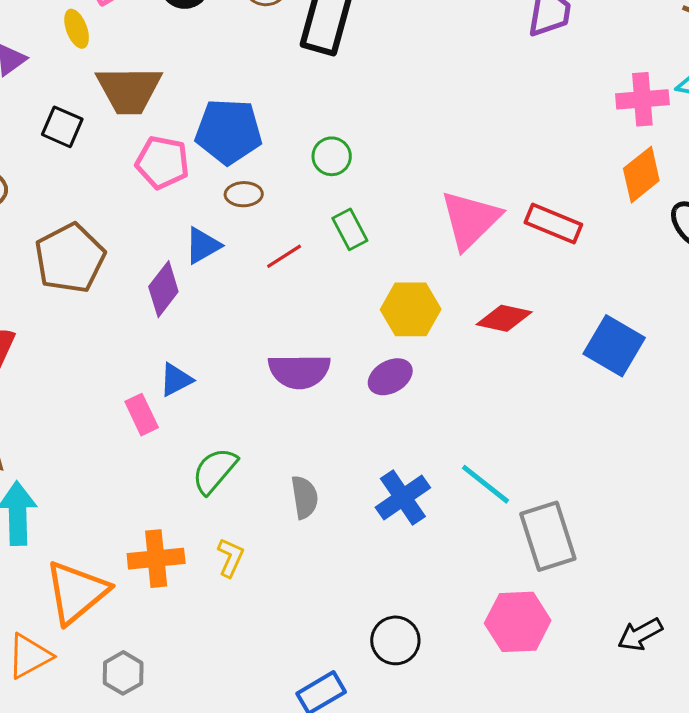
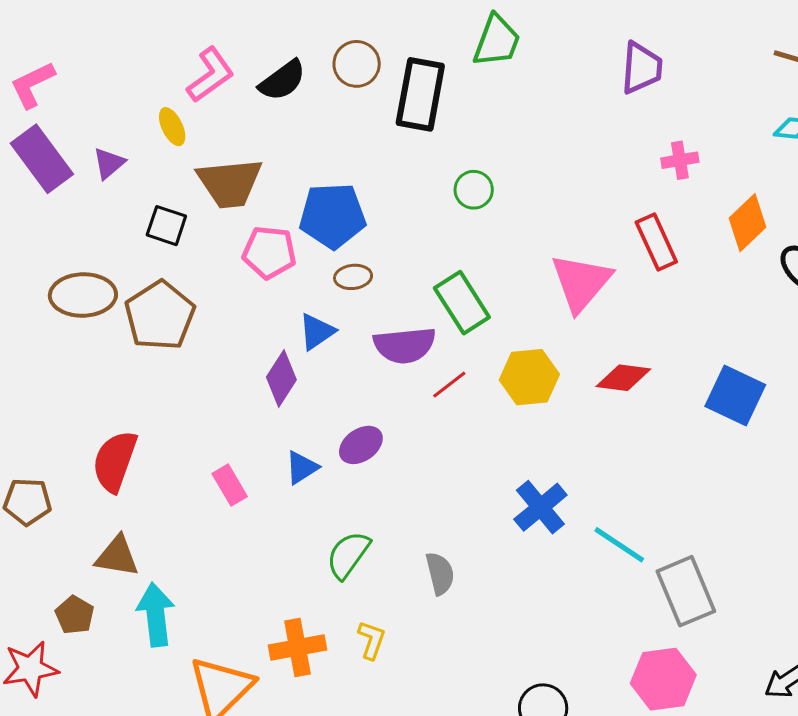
pink cross: (642, 99) -> (680, 160), moved, size x0.7
green circle: (332, 156) -> (474, 190), moved
red rectangle: (553, 223) -> (656, 242), moved, turned 48
green rectangle: (350, 229) -> (462, 303), size x1.5
red line: (284, 256) -> (449, 385), moved
brown pentagon: (70, 258) -> (160, 316), moved
purple semicircle: (299, 371) -> (405, 345), moved
purple ellipse: (390, 377) -> (361, 445), moved
pink rectangle: (142, 415) -> (230, 485), moved
blue cross: (403, 498) -> (540, 507), moved

